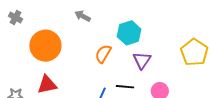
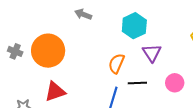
gray cross: (16, 17) -> (15, 51), moved
orange semicircle: (103, 54) -> (116, 64), moved

